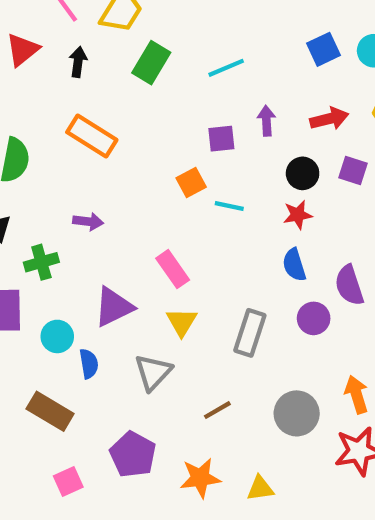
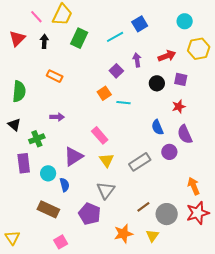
blue square: (324, 49) -> (140, 24), moved
orange rectangle: (92, 136) -> (55, 76), size x0.7
purple square: (221, 139) -> (116, 71), turned -32
red star: (298, 215) -> (179, 107), moved
gray rectangle: (250, 333) -> (140, 162), turned 45
gray triangle: (153, 372) -> (106, 190), moved
brown line: (217, 410) -> (143, 207), moved
gray circle: (297, 413) -> (167, 214), moved
purple pentagon: (133, 455) -> (90, 214), moved
yellow triangle: (260, 488) -> (152, 236), turned -40

